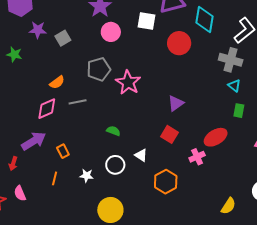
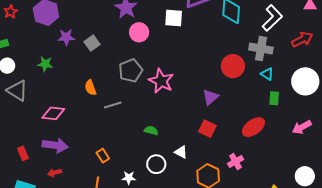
red circle: (179, 43) -> (233, 66), moved
orange semicircle: (57, 82) -> (90, 88), turned 112
pink diamond: (47, 109) -> (53, 113), moved, turned 35
purple arrow: (34, 141) -> (55, 145), moved, turned 45
pink cross: (197, 157) -> (236, 162), moved
red arrow: (13, 164) -> (55, 173), turned 64

